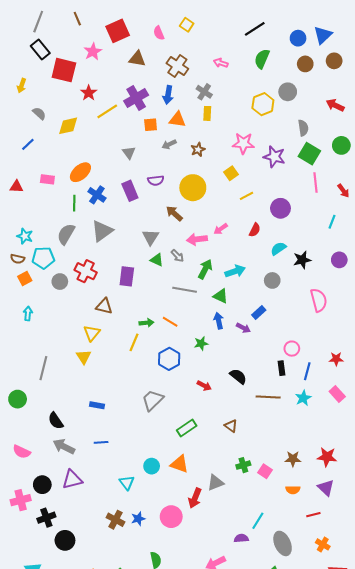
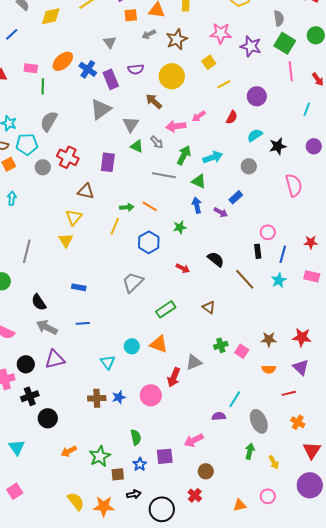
brown star: (198, 150) -> (177, 39), size x1.5
blue cross: (97, 195) -> (88, 69), moved
green line: (74, 203) -> (43, 86), moved
gray triangle: (102, 231) -> (101, 109), moved
pink rectangle: (337, 394) -> (312, 276), turned -35
brown line: (268, 397) -> (245, 279), turned 45
brown cross: (115, 520) -> (97, 398), turned -30

